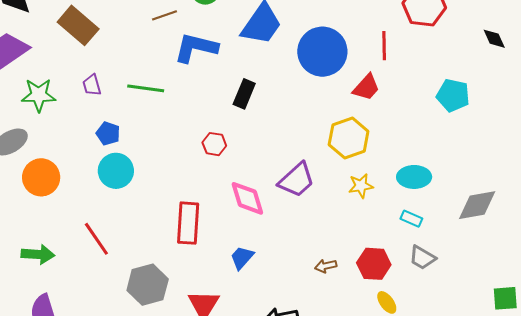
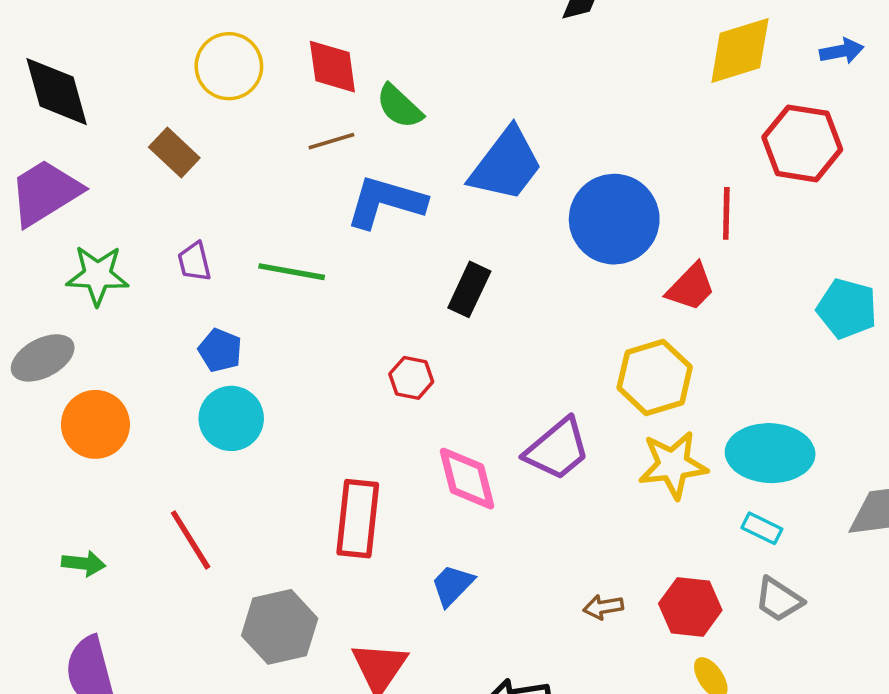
brown rectangle: (78, 25) -> (174, 153), size x0.7
cyan ellipse: (414, 177) -> (770, 453), size x1.4
yellow star: (361, 186) -> (673, 465), size x1.5
green arrow: (38, 254) -> (84, 563), size x0.7

